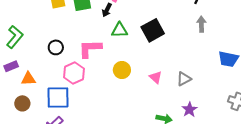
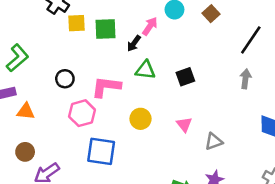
black square: (153, 30) -> (185, 77), size x0.7
pink triangle: (156, 77) -> (184, 125), moved
blue square: (58, 97) -> (101, 151), moved
brown circle: (22, 103) -> (25, 152), moved

